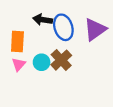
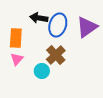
blue ellipse: (63, 27) -> (58, 25), turned 35
cyan circle: (42, 62) -> (42, 71), moved

